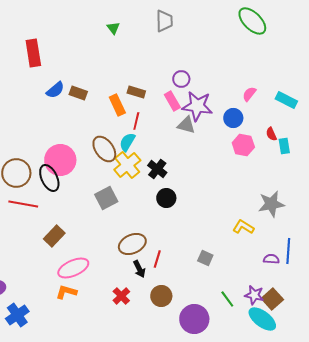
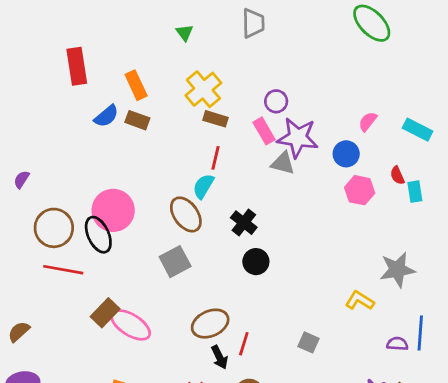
orange rectangle: (117, 105) -> (136, 85), moved
brown ellipse: (104, 149) -> (186, 214), moved
yellow cross: (127, 165) -> (203, 89), moved
pink ellipse: (73, 268) -> (131, 325), moved, turned 56

